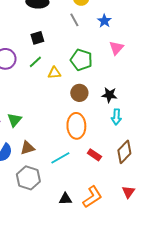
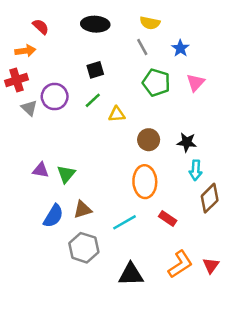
green pentagon: (81, 60) -> (156, 83), moved
brown diamond: (124, 152) -> (210, 198), moved
orange L-shape: (92, 197) -> (180, 264), moved
black triangle: (65, 199) -> (131, 274), size x1.5

